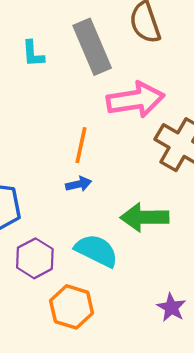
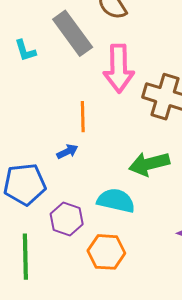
pink arrow: (135, 100) -> (119, 69), turned 111
blue arrow: (79, 184) -> (67, 152), moved

